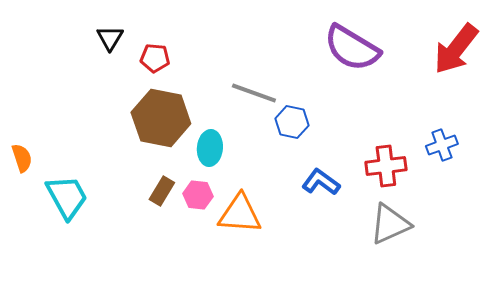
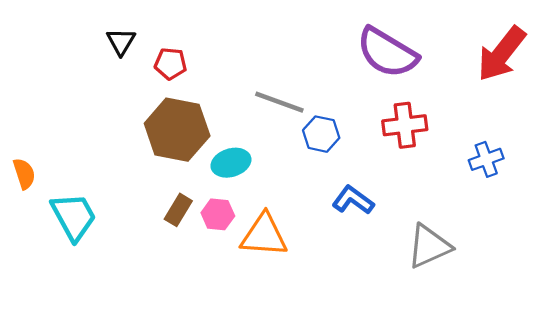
cyan ellipse: (210, 148) -> (231, 163), turned 68
red cross: (386, 166) -> (405, 125), moved

